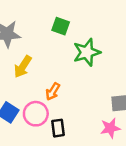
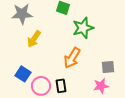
orange arrow: (53, 91) -> (72, 58), moved, size x1.5
pink circle: (36, 114) -> (41, 86), moved

